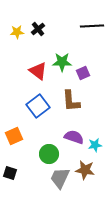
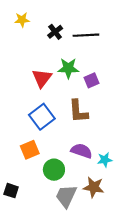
black line: (92, 26) -> (86, 35), moved
black cross: (38, 29) -> (55, 32), moved
yellow star: (17, 32) -> (22, 20), moved
red triangle: (38, 71) -> (42, 78), turned 30
orange square: (14, 136) -> (30, 150), moved

